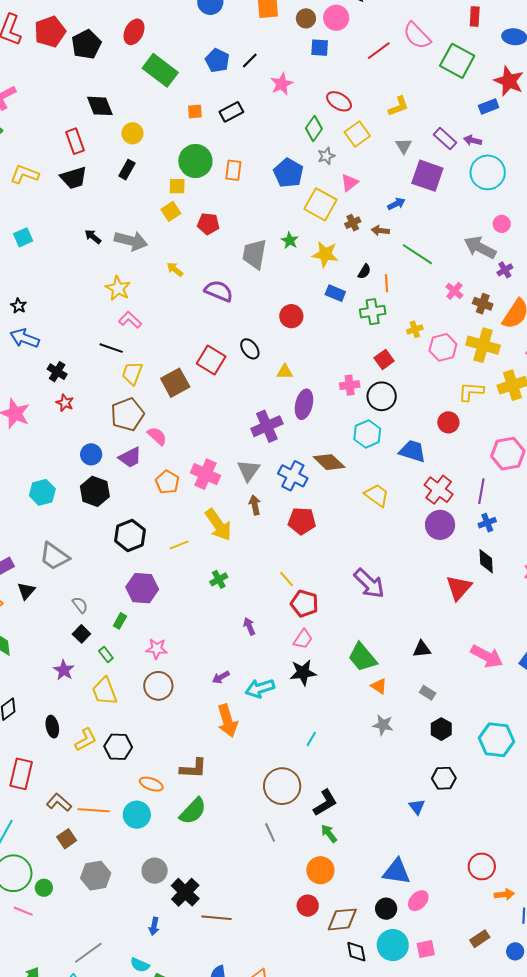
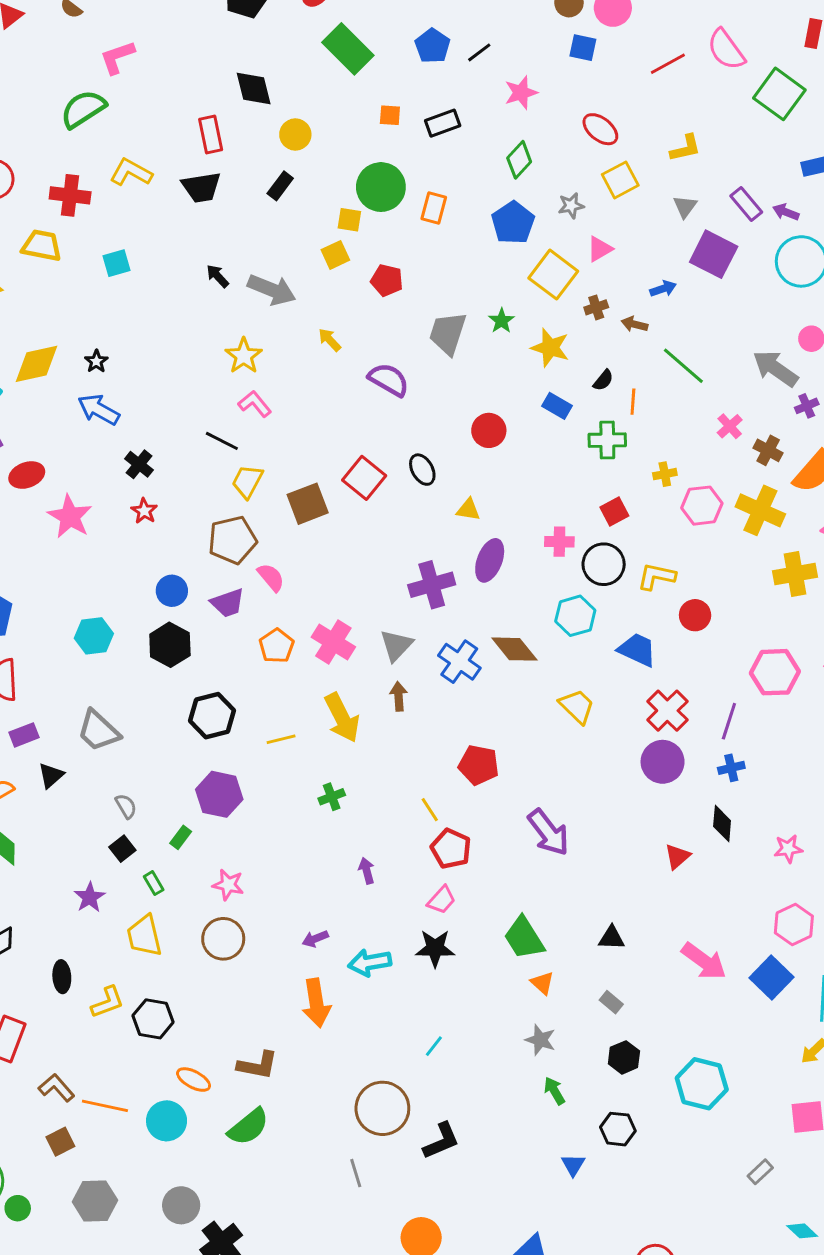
green diamond: (314, 128) -> (519, 160), moved
yellow L-shape: (471, 392) -> (656, 576), moved
red pentagon: (302, 521) -> (479, 765), moved
red triangle: (459, 588) -> (677, 856), size x0.7
green arrow: (329, 833) -> (554, 1091), moved

